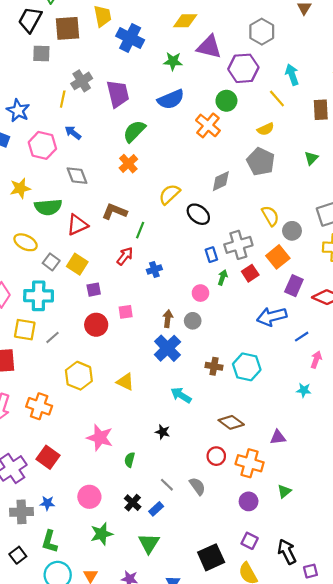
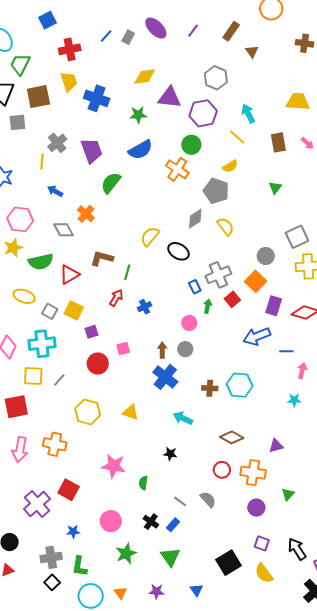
pink hexagon: (42, 145) -> (20, 219), moved
gray pentagon: (261, 162) -> (216, 191), moved
orange cross: (128, 164) -> (86, 214), moved
yellow semicircle: (270, 216) -> (226, 227), moved
blue line: (302, 337) -> (286, 351), turned 40
gray cross: (21, 512) -> (51, 557), moved

